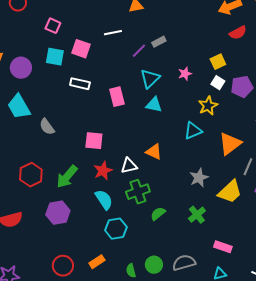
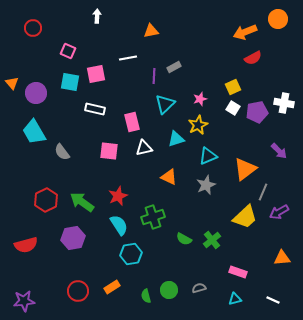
pink square: (81, 49) -> (96, 74), turned -30
purple line: (139, 51) -> (154, 76), turned -42
cyan triangle: (154, 105) -> (176, 139), moved, turned -30
yellow star: (208, 106) -> (198, 125), moved
pink square: (94, 141) -> (109, 151), moved
white triangle: (129, 166) -> (144, 148), moved
green arrow: (67, 177) -> (82, 202), turned 85
gray star: (199, 178) -> (206, 185), moved
green semicircle: (158, 214) -> (184, 239), moved, turned -112
gray semicircle: (184, 263) -> (199, 288), size x0.6

